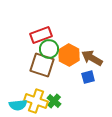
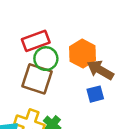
orange hexagon: (69, 55) -> (83, 54), moved

